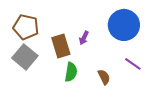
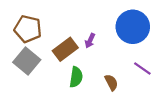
brown rectangle: (61, 46) -> (65, 49), turned 70

